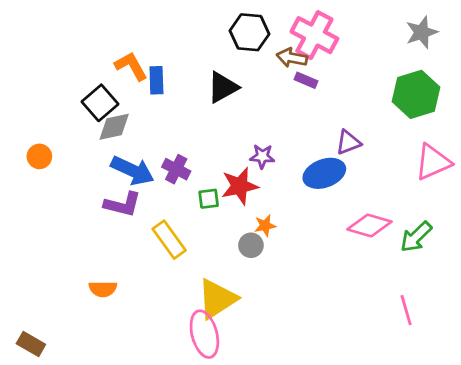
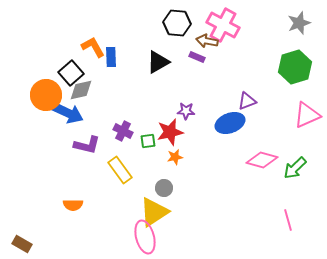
purple rectangle: (306, 80) -> (197, 57), moved
orange circle: (39, 156) -> (46, 95), moved, size x1.8
purple cross: (176, 169) -> (123, 131), moved
blue arrow: (132, 171) -> (68, 113), moved
orange star: (265, 226) -> (175, 157), moved
gray circle: (251, 245) -> (164, 188), moved

